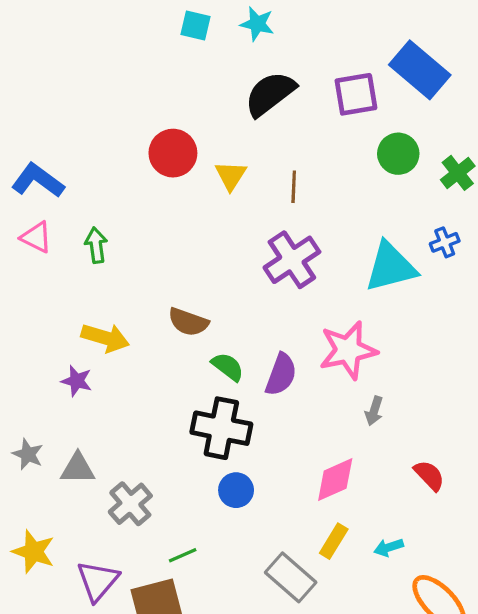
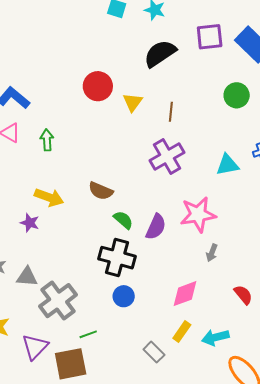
purple square: (356, 94) -> (210, 37), moved
cyan triangle: (391, 267) -> (227, 165), size x0.7
gray cross: (130, 504) -> (58, 301), size x1.4
cyan arrow: (389, 547) -> (215, 337), size x1.5
gray rectangle: (291, 577) -> (154, 352), size x0.7

